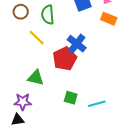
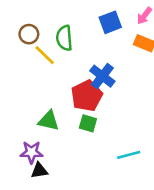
yellow line: (37, 38) -> (45, 55), moved
green square: (71, 98) -> (88, 123), moved
black triangle: (18, 120) -> (39, 171), moved

